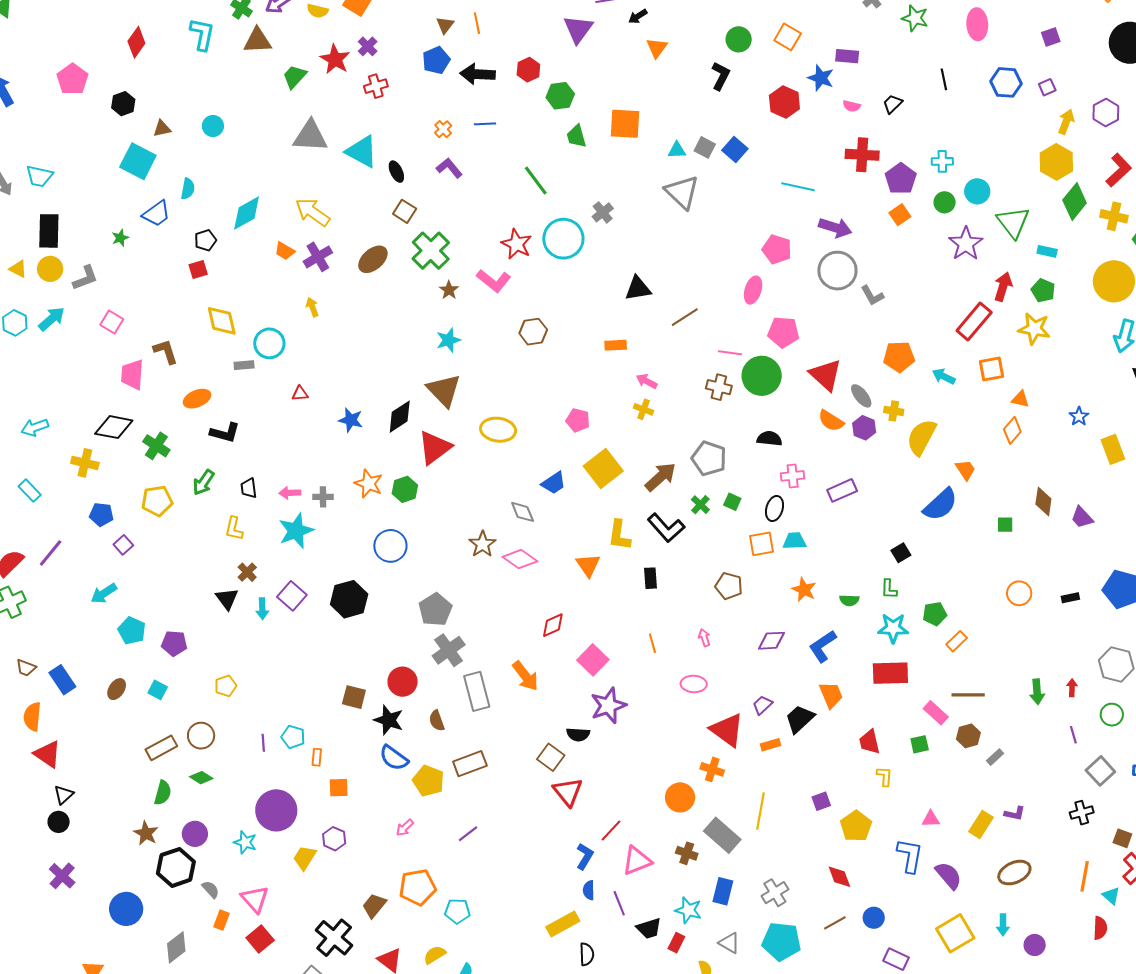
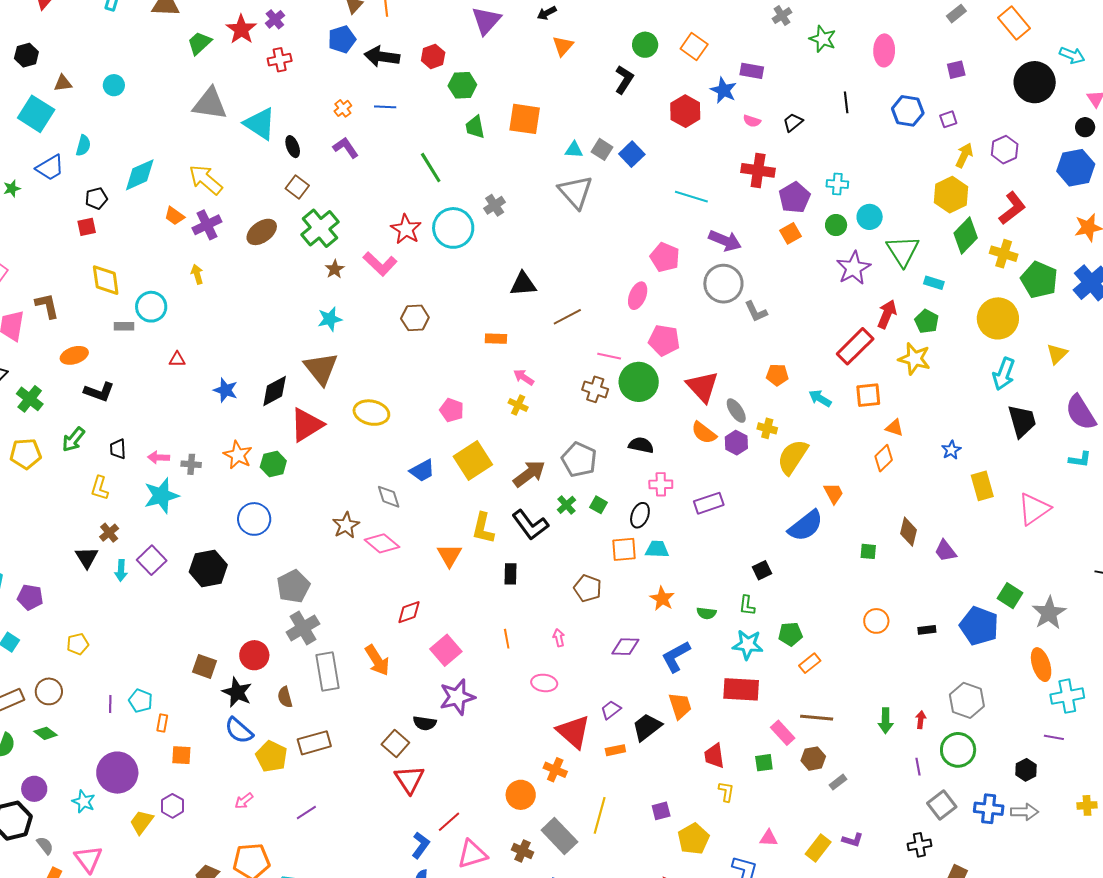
orange pentagon: (899, 357) -> (777, 375), size x0.7
green circle: (1112, 715) -> (958, 750), size x1.5

